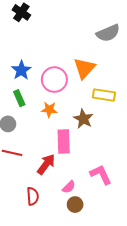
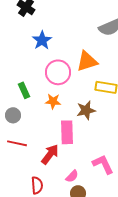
orange triangle: (84, 68) -> (87, 61), turned 30
blue star: (21, 70) -> (42, 40), moved
brown star: (83, 119) -> (86, 110), turned 30

